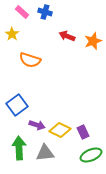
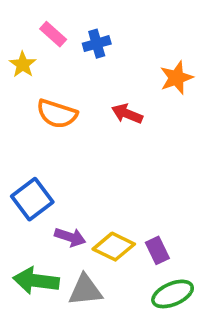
pink rectangle: (22, 12) -> (53, 34), moved
blue cross: (45, 12) -> (97, 44), moved, turned -32
red arrow: (67, 36) -> (127, 114), moved
green arrow: (19, 148) -> (36, 281), turned -80

